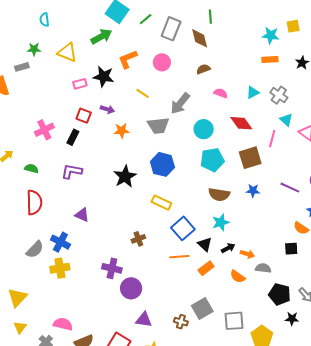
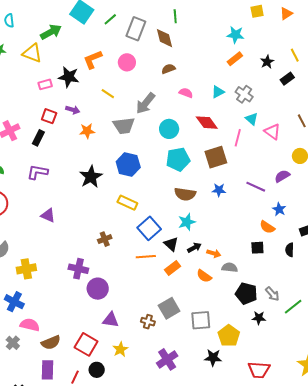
yellow square: (293, 26) -> (257, 11), moved
green arrow: (101, 37) -> (51, 32), moved
orange rectangle: (270, 59) -> (235, 59), turned -35
blue cross: (60, 242) -> (14, 302), moved

